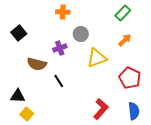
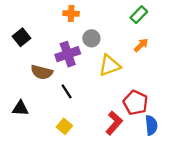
purple cross: (60, 48) -> (68, 54), size x1.5
red pentagon: (130, 78) -> (135, 103), moved
yellow square: (27, 114) -> (64, 126), moved

